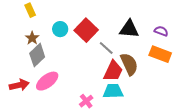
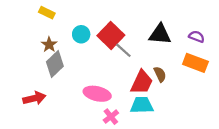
yellow rectangle: (30, 10) -> (47, 13), turned -40
gray line: (106, 48) -> (123, 50), moved
brown semicircle: (129, 64) -> (160, 74), size x0.6
pink ellipse: (47, 81) -> (97, 94), moved, turned 50

